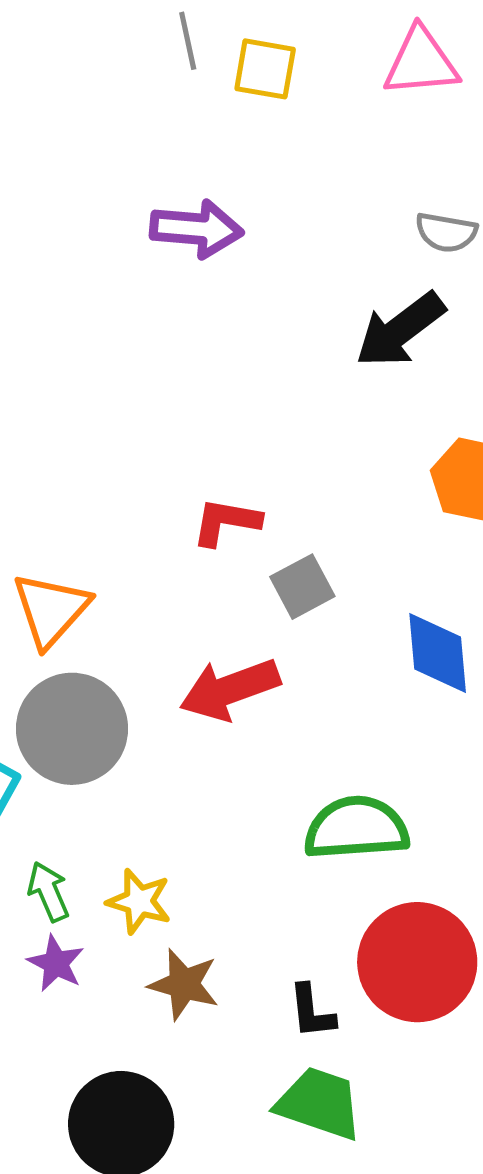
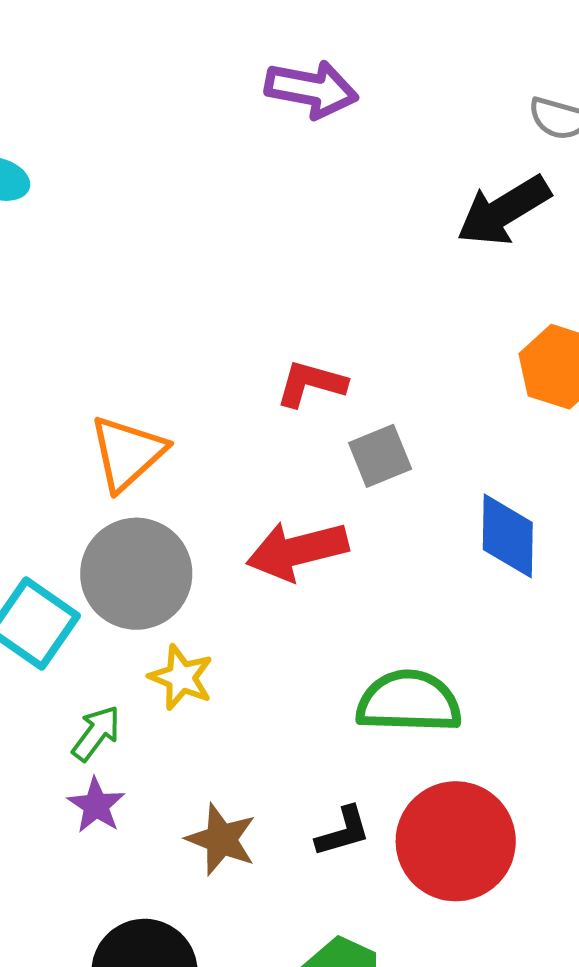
green arrow: (48, 892) -> (96, 733), turned 54
yellow star: (139, 901) -> (181, 677), moved
black L-shape: (312, 1011) -> (343, 832), moved, turned -106

